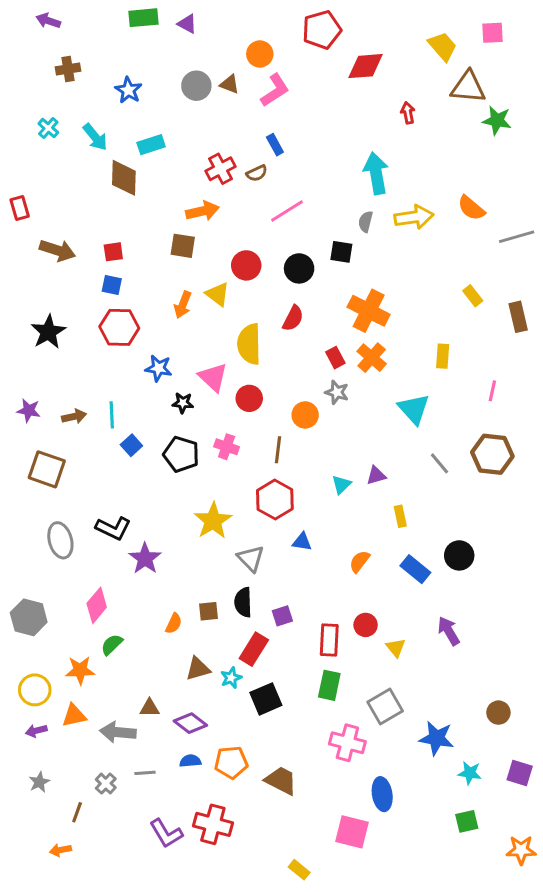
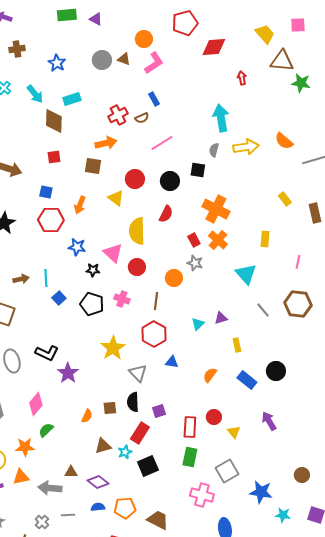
red square: (113, 252) -> (54, 157), moved
orange arrow: (183, 305) -> (80, 205), moved

